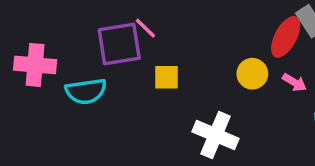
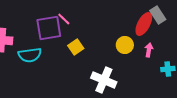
yellow square: (166, 77) -> (76, 47), turned -35
pink arrow: (294, 82) -> (149, 50), turned -112

